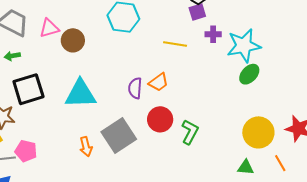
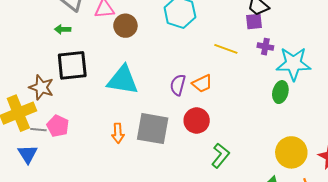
green ellipse: (249, 74) -> (280, 92), moved, turned -40
green L-shape: (190, 132) -> (220, 156), moved
gray square: (119, 136) -> (153, 129), turned 32

